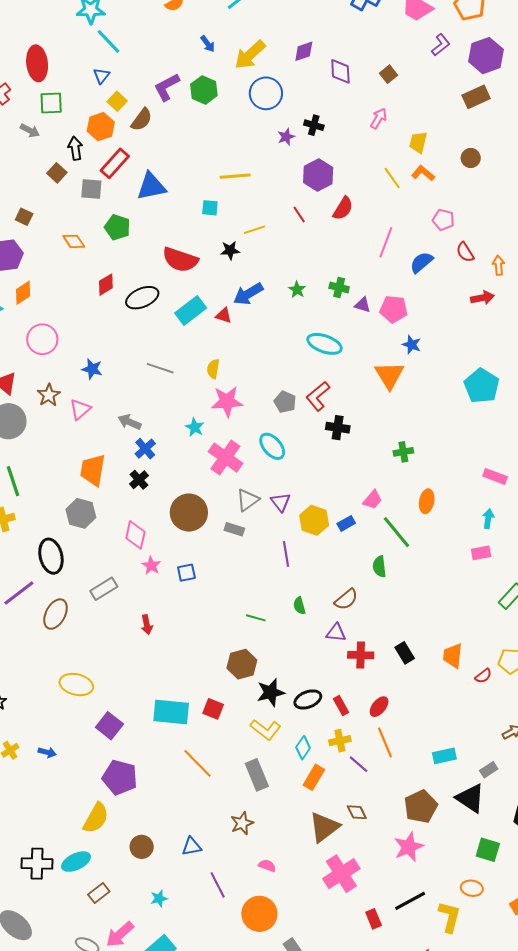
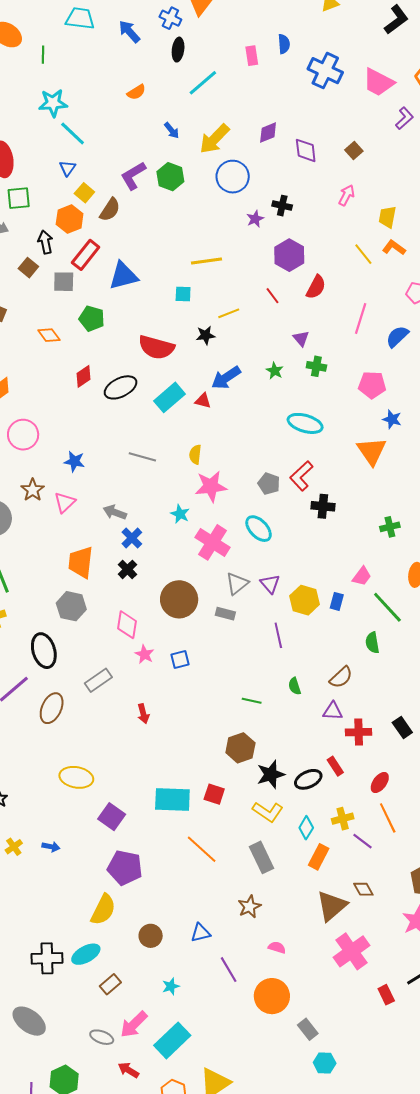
purple triangle: (363, 305) -> (301, 338), moved, turned 36
blue rectangle: (346, 523) -> (337, 601), turned -42
red rectangle: (341, 706) -> (335, 766), moved

